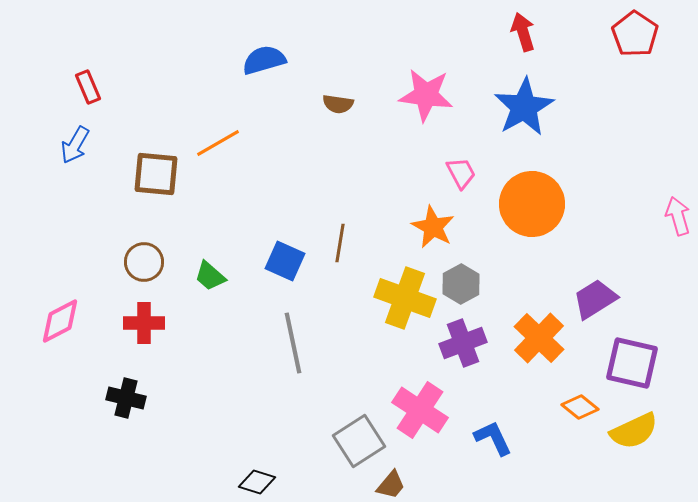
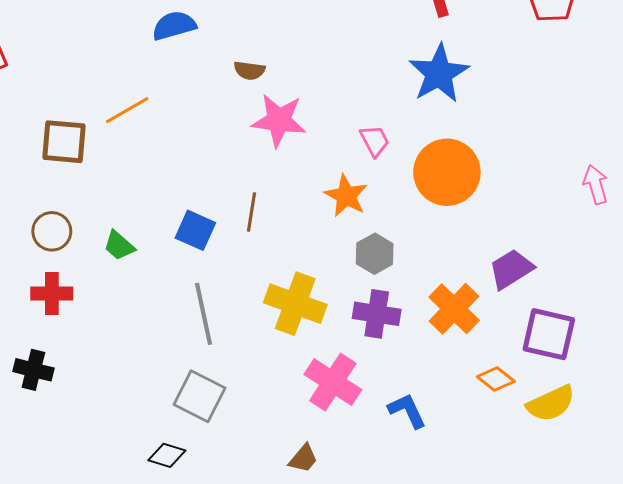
pink star: (426, 95) -> (279, 120), moved
yellow cross: (405, 298) -> (295, 304), moved
purple cross: (463, 343) -> (377, 314), turned 30
gray square: (359, 441) -> (199, 396), moved, turned -30

